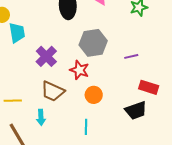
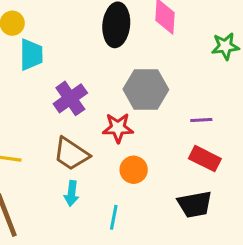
red star: (79, 70) -> (118, 128), turned -30
red rectangle: (149, 87) -> (205, 159), moved
cyan arrow: (41, 117) -> (72, 193), moved

